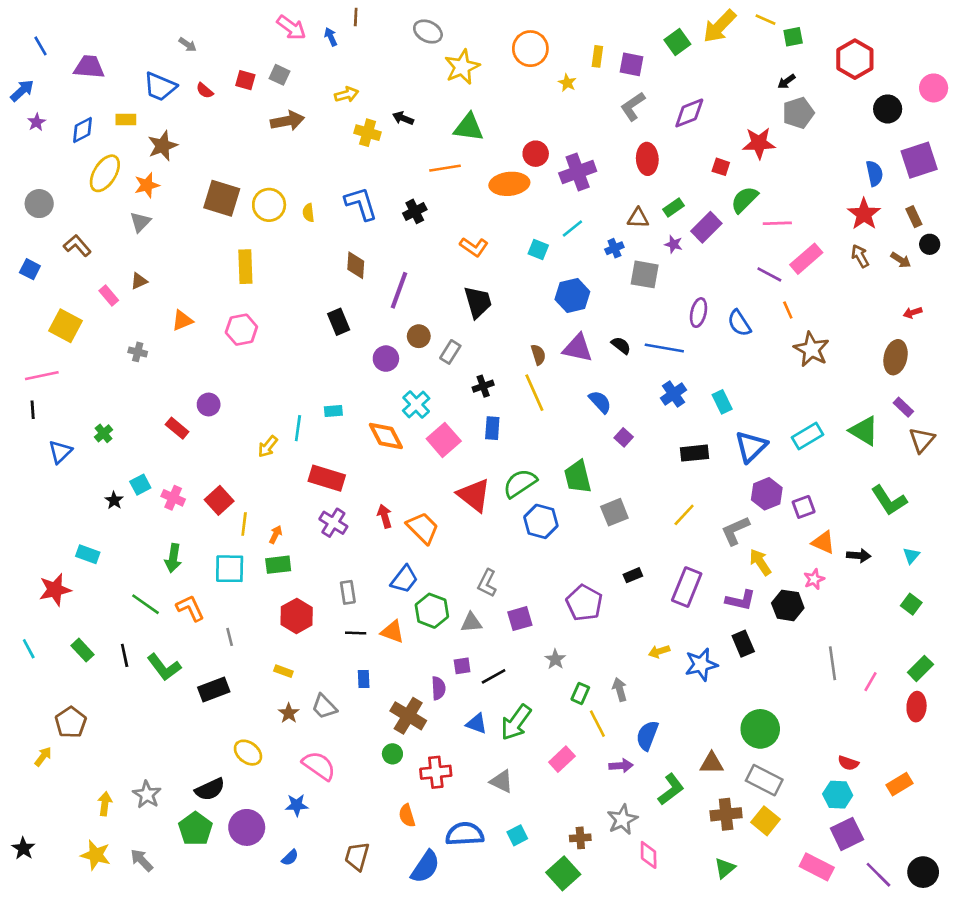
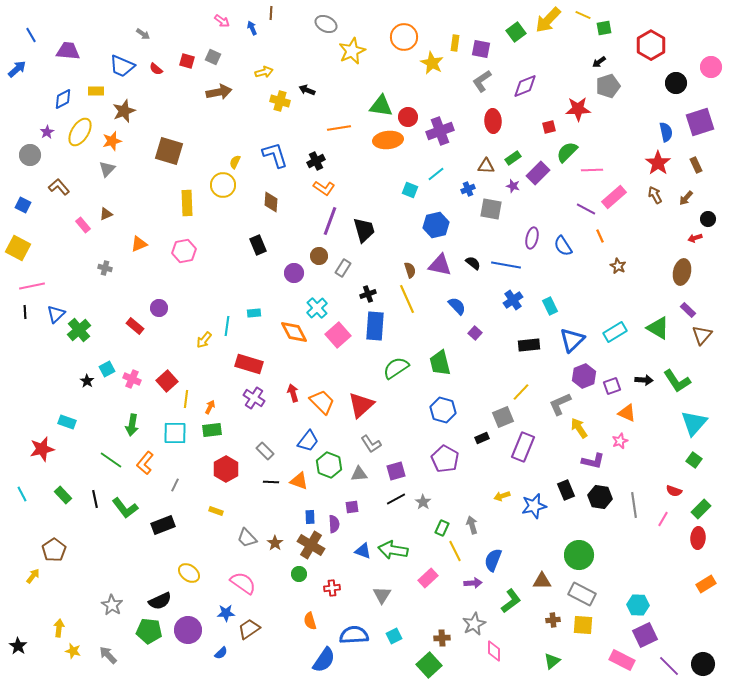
pink arrow: (291, 28) -> (222, 21), size x0.7
yellow star: (567, 83) -> (432, 63), size x1.6
purple star: (37, 122) -> (47, 132), moved
green triangle: (469, 127) -> (381, 106), moved
red square: (721, 167) -> (549, 127), turned -32
yellow circle: (269, 205) -> (223, 185), moved
yellow semicircle: (308, 213) -> (235, 162), turned 32
black circle: (930, 244) -> (708, 219), moved
orange L-shape: (474, 247) -> (324, 188), moved
brown arrow: (901, 260) -> (686, 198), turned 98
purple line: (399, 290) -> (330, 221), moved
yellow square: (65, 326) -> (18, 248), moved
brown star: (811, 349) -> (618, 266), size x0.6
blue rectangle: (492, 428) -> (375, 326), size x1.6
green cross: (104, 433) -> (79, 330), size x1.6
blue triangle: (60, 452) -> (56, 314), moved
red triangle: (474, 495) -> (361, 405), moved, turned 40
gray square: (614, 512) -> (503, 417), moved
blue hexagon: (541, 521) -> (443, 410), moved
black arrow: (859, 556) -> (644, 380), moved
cyan triangle: (911, 556) -> (694, 423), size x2.0
gray L-shape: (487, 583) -> (371, 444), turned -60
gray rectangle: (348, 592) -> (265, 451), turned -36
purple L-shape: (741, 600) -> (593, 461), moved
black hexagon: (788, 605) -> (600, 497), moved
orange L-shape: (190, 608) -> (145, 463), turned -115
gray line: (230, 637) -> (175, 485), turned 40
black line: (494, 676) -> (396, 499), moved
blue rectangle: (364, 679) -> (310, 517), moved
brown star: (289, 713) -> (275, 543), moved
green arrow: (516, 722) -> (393, 550), turned 64
red semicircle: (848, 763) -> (674, 491), moved
red cross: (436, 772) -> (332, 588), size x0.7
gray triangle: (501, 781) -> (382, 595), turned 36
orange rectangle: (899, 784) -> (706, 584), moved
yellow arrow: (105, 804) -> (59, 628), moved
brown cross: (726, 814) -> (553, 620), size x0.6
yellow square: (765, 821) -> (583, 625), turned -35
green pentagon: (195, 829) -> (149, 631), turned -30
yellow star: (96, 855) -> (73, 651), size x0.7
brown trapezoid: (357, 856) -> (249, 629), moved, turned 40

